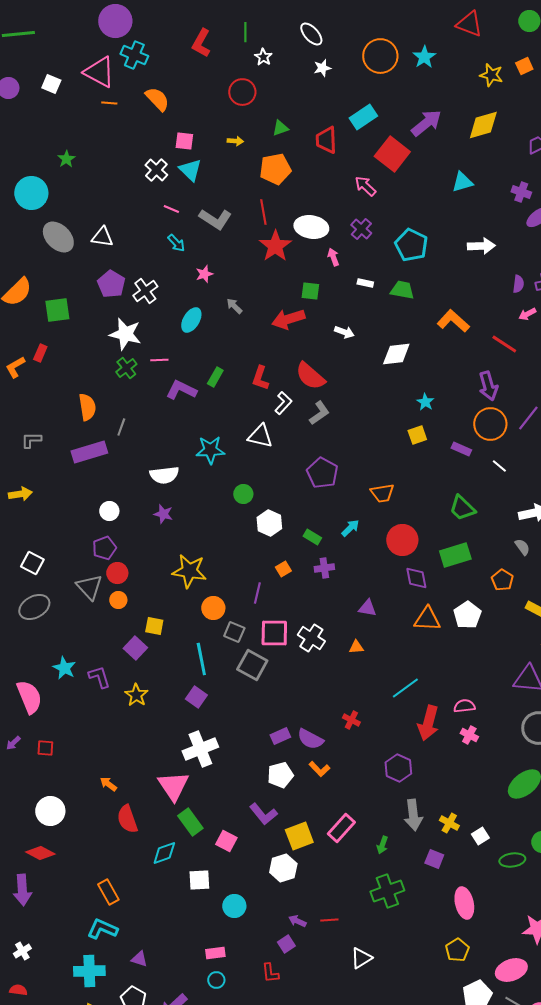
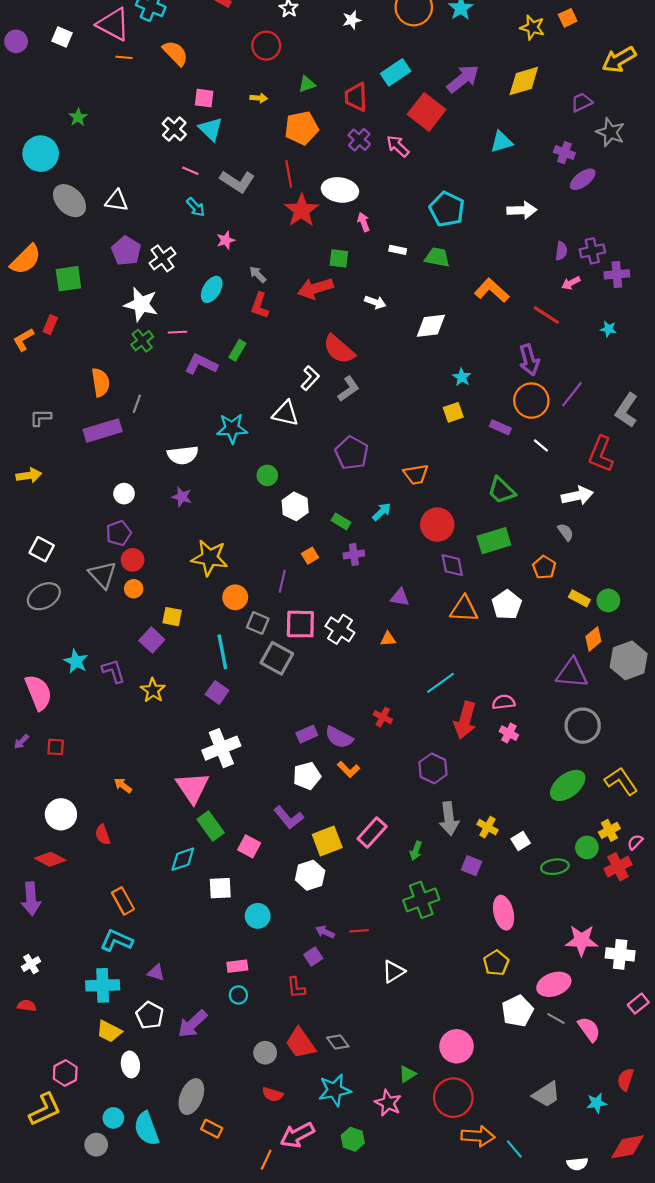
purple cross: (361, 229) -> (359, 140), moved
red L-shape: (260, 378) -> (260, 305), moved
red semicircle: (127, 819) -> (103, 835), moved, size x0.7

